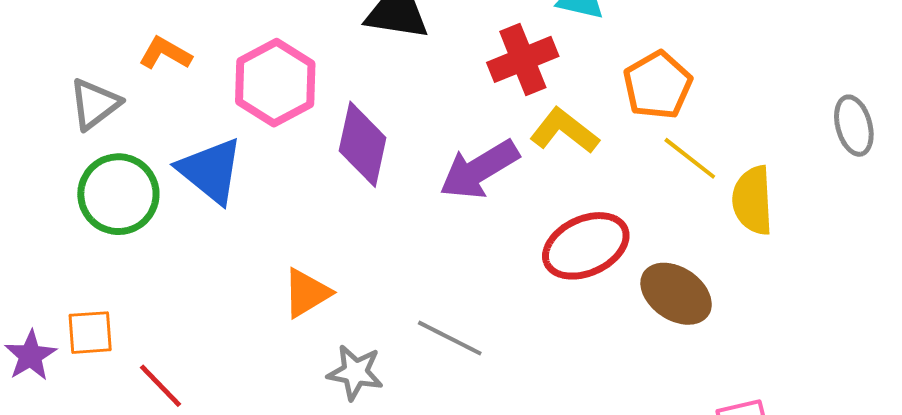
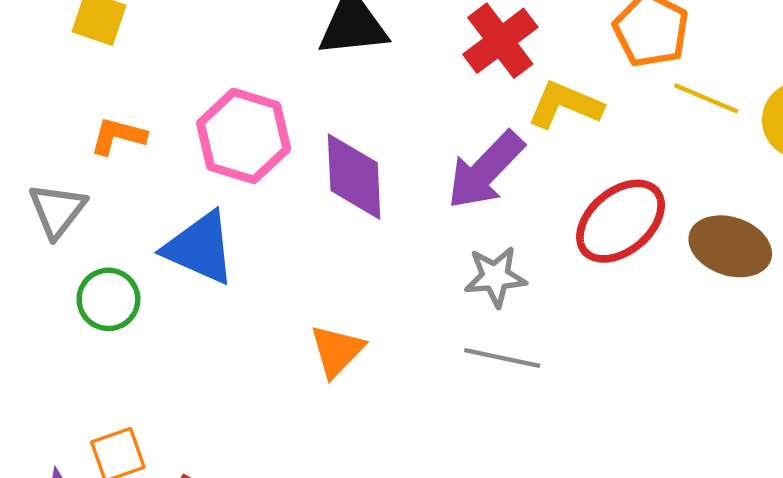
green circle: (118, 194) -> (108, 299), size x0.7
gray star: (355, 372) -> (495, 277), moved

